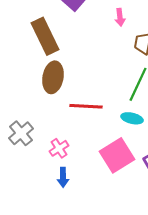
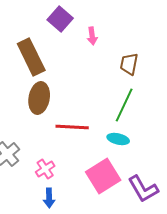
pink arrow: (120, 17) -> (92, 36), moved

